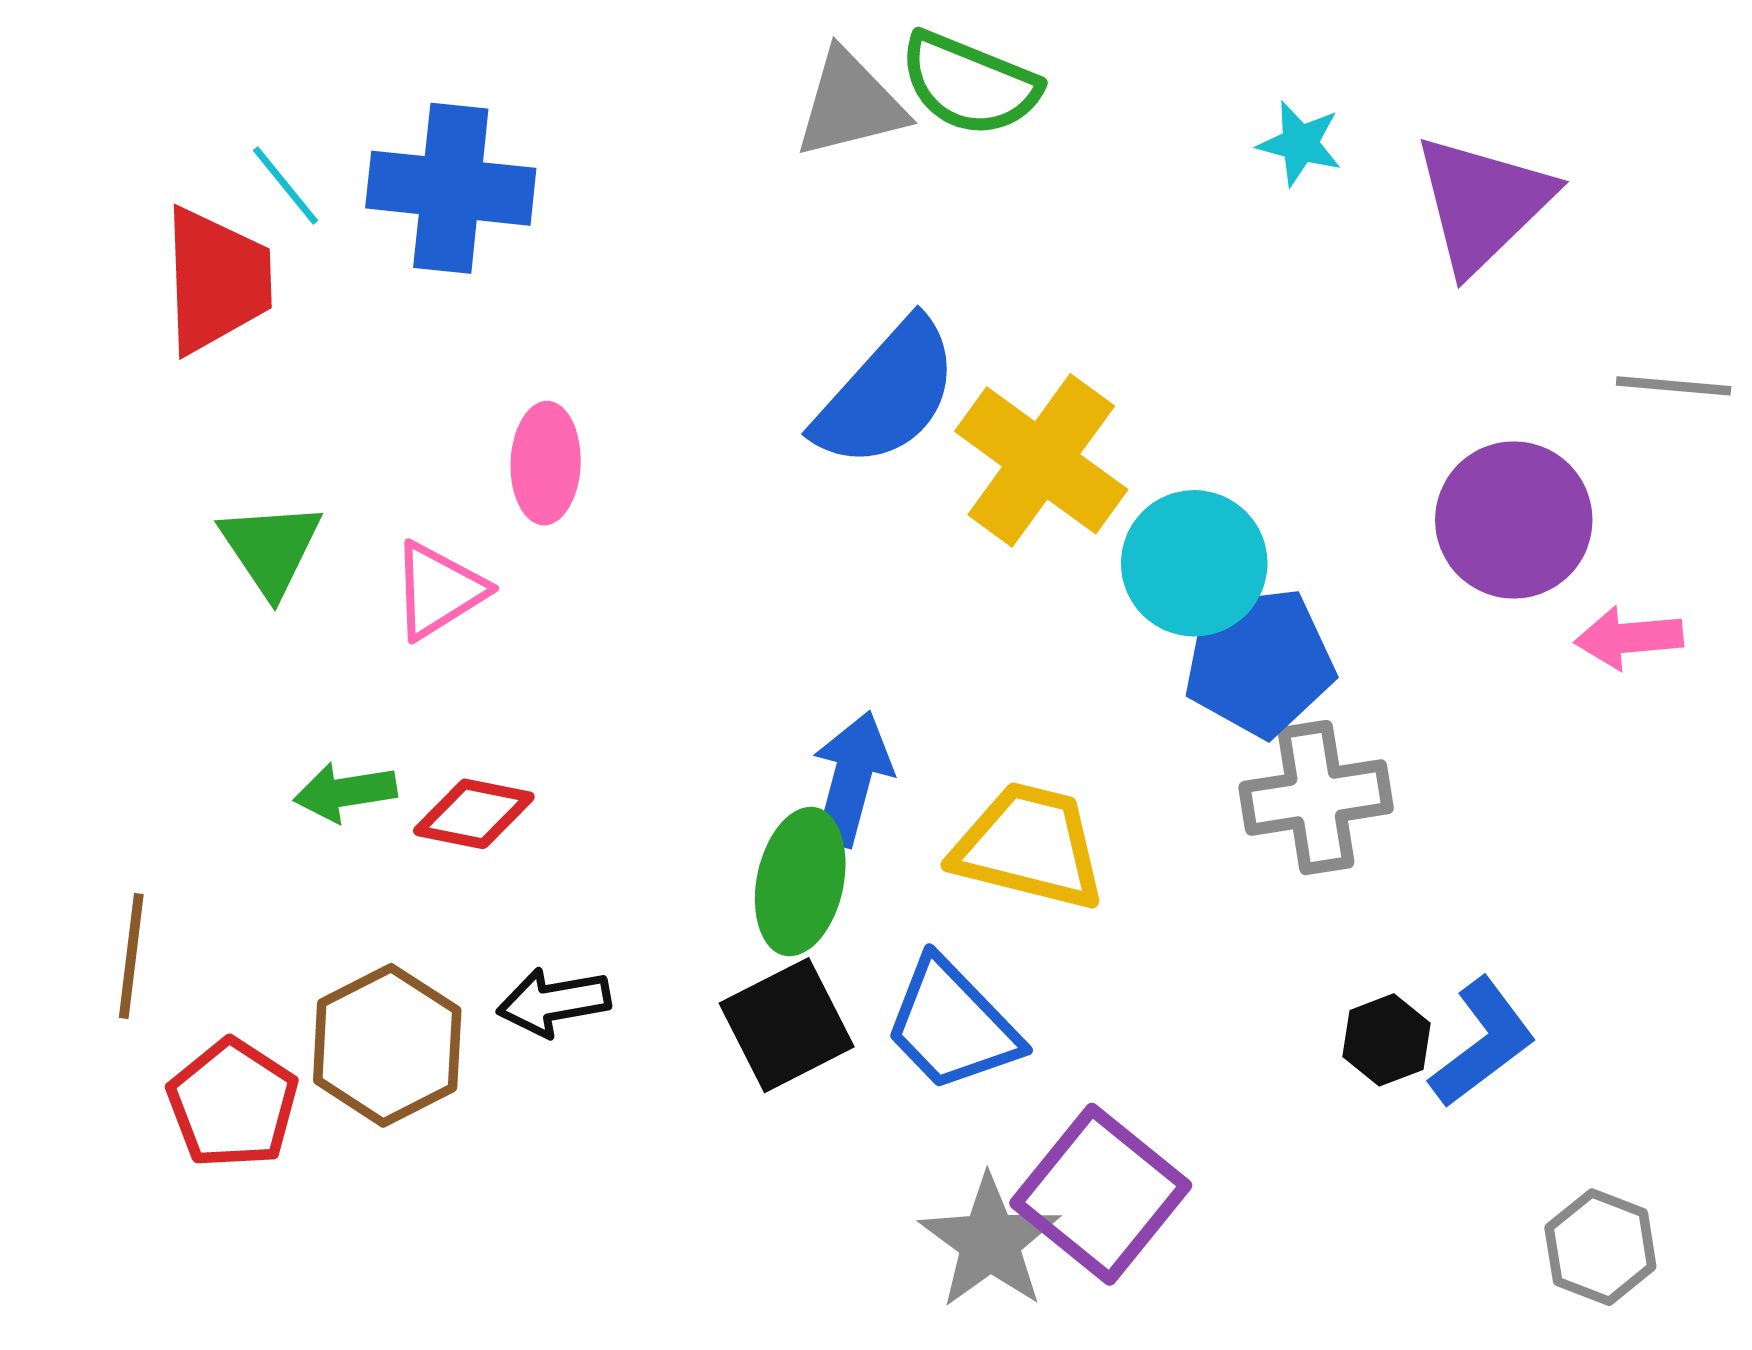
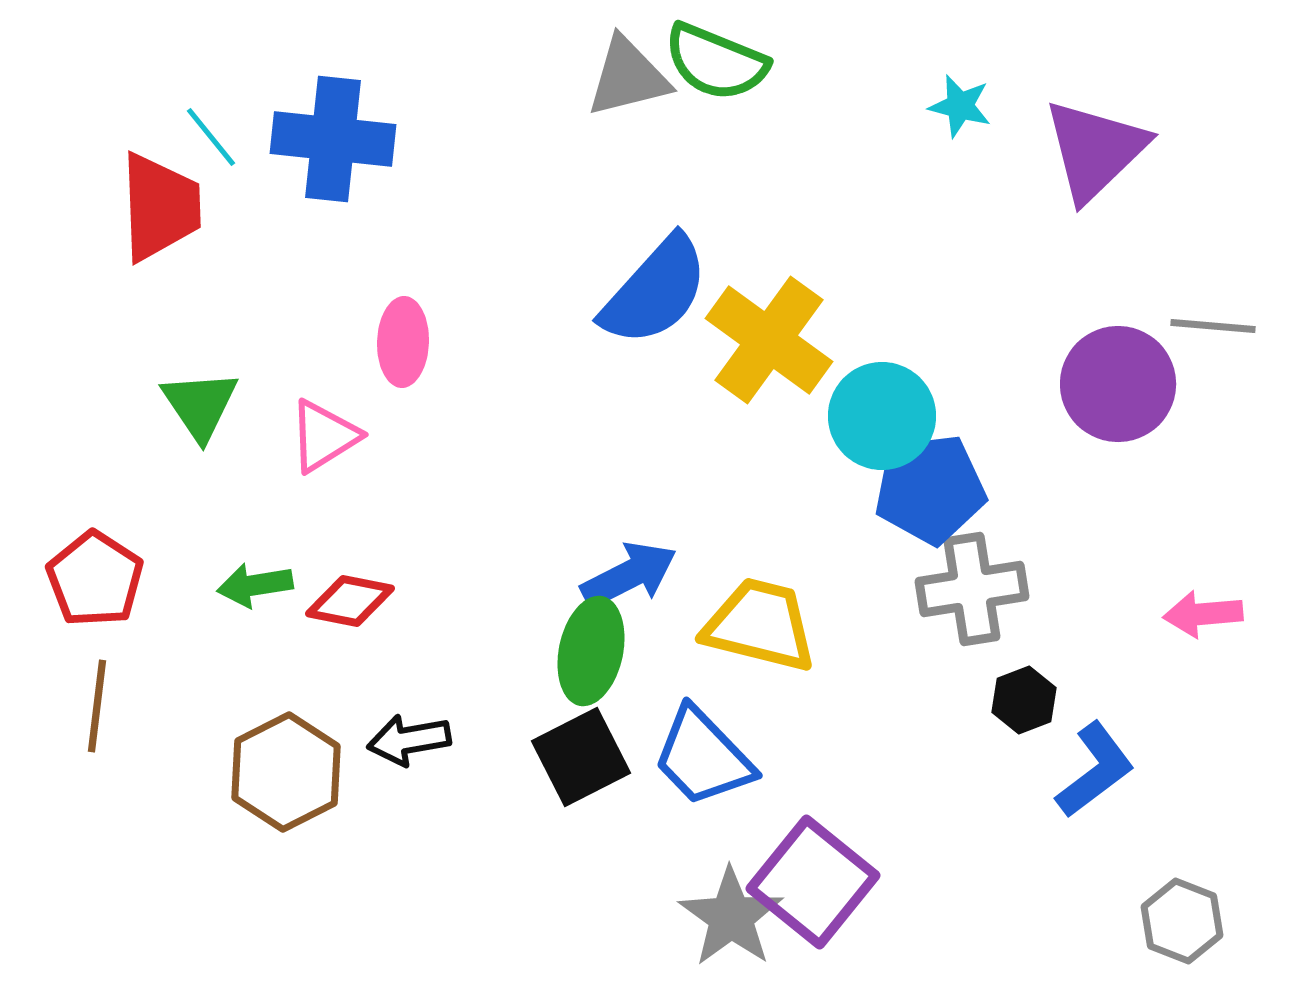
gray line: (1674, 386) -> (1213, 326), moved
pink arrow: (1629, 638) -> (1203, 614), moved
blue arrow: (852, 779) -> (629, 575), turned 48
black hexagon: (1386, 1040) -> (1024, 700), moved
red pentagon: (233, 1104) -> (95, 579), moved

